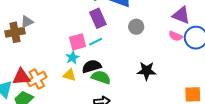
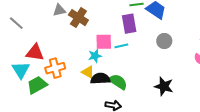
brown cross: (15, 32) -> (78, 18), moved, turned 30
black semicircle: (92, 66) -> (100, 79), moved
red triangle: (21, 77) -> (35, 53), moved

